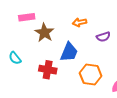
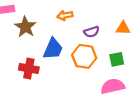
orange hexagon: (91, 75) -> (84, 56), moved

